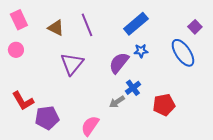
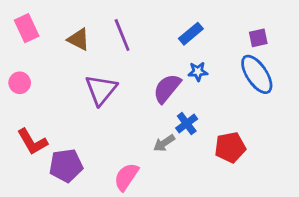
blue rectangle: (136, 24) -> (191, 34), size x0.7
purple square: (195, 27) -> (258, 38), moved, turned 32
pink circle: (16, 50) -> (20, 83), moved

